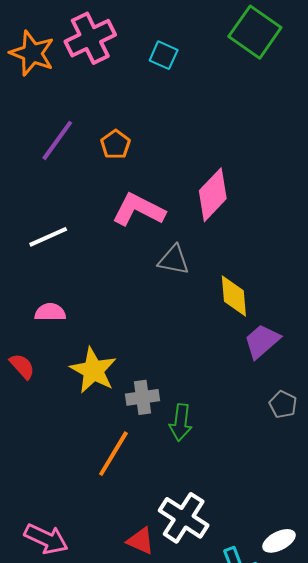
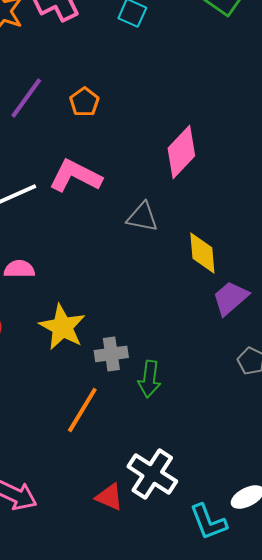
pink L-shape: (138, 210) -> (75, 176), moved

